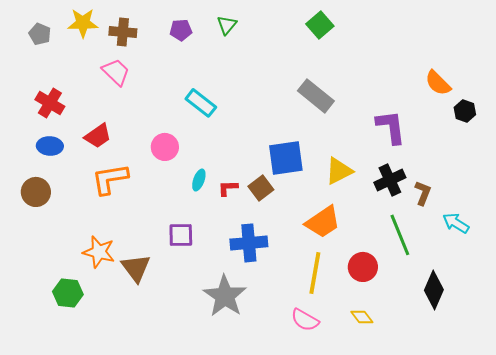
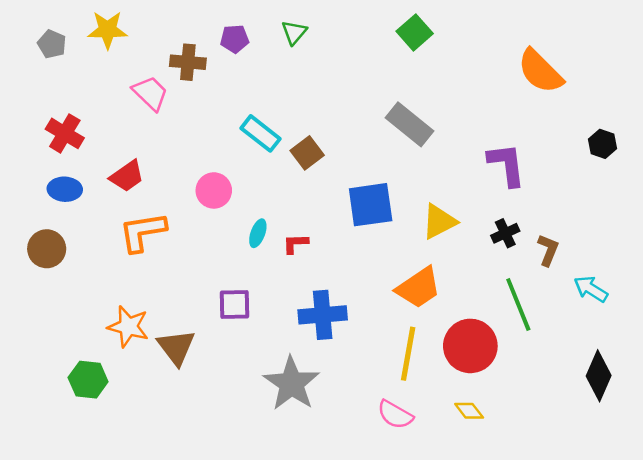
brown cross: (123, 32) -> (188, 62), moved
orange semicircle: (438, 83) -> (540, 71), moved, size x1.4
black cross: (390, 180) -> (505, 233), size x0.7
brown square: (261, 188) -> (307, 153), moved
red circle: (363, 267) -> (470, 346), size x1.4
black diamond: (434, 290) -> (599, 376), moved

